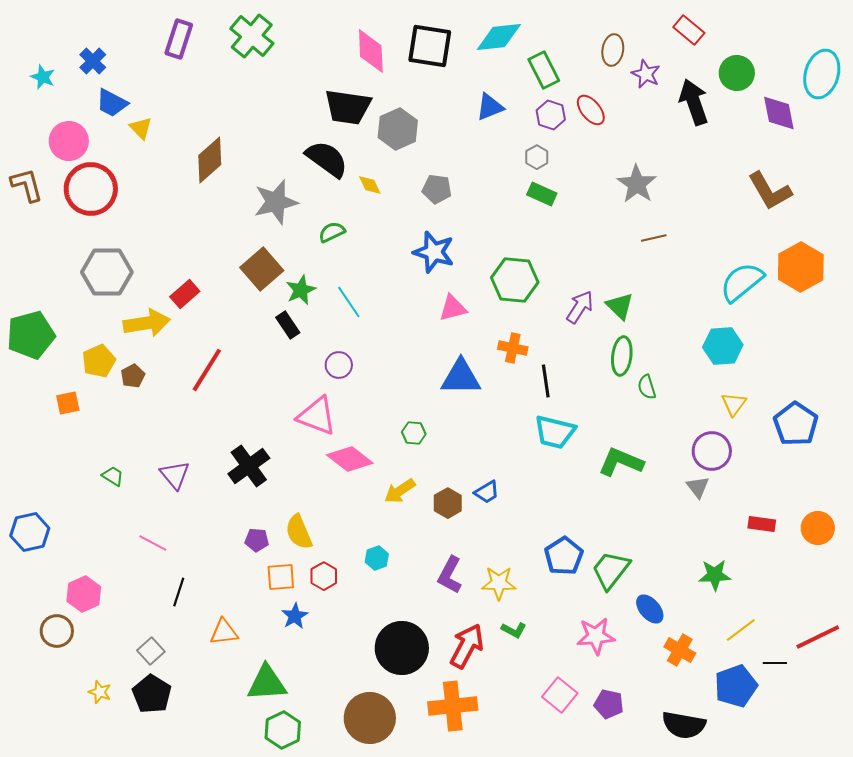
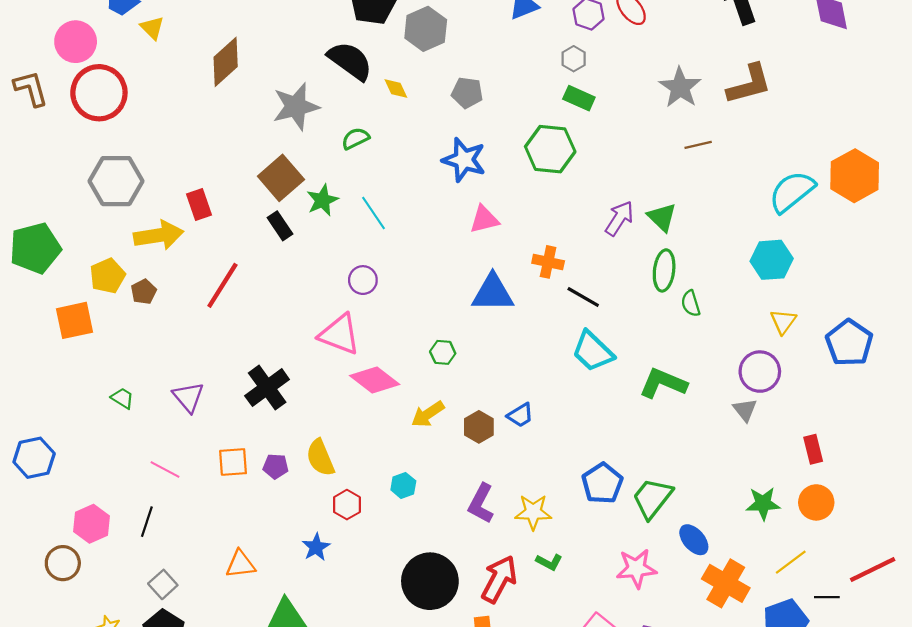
brown L-shape: (770, 191) -> (749, 84), moved, turned -75
green hexagon: (515, 280) -> (550, 149), moved
red rectangle: (185, 294) -> (199, 204), turned -68
black rectangle: (288, 325) -> (280, 226), moved
black line: (546, 381) -> (583, 297), turned -52
orange square: (68, 403) -> (74, 320), size x1.5
cyan trapezoid: (555, 432) -> (593, 351), turned 30
red rectangle: (762, 524) -> (813, 449), turned 68
orange circle: (818, 528) -> (816, 502), moved
orange square: (281, 577) -> (233, 462), moved
black line: (179, 592) -> (147, 522), moved
orange cross: (680, 650) -> (726, 583), size x1.4

